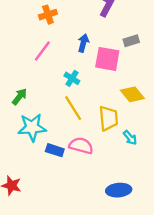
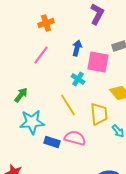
cyan cross: (72, 78) -> (78, 79), moved

